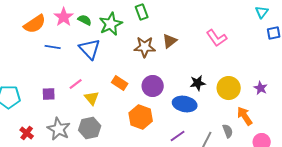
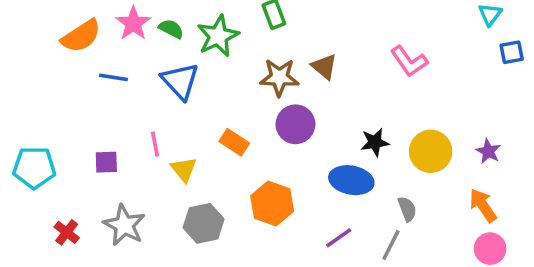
brown triangle: (170, 41) -> (324, 67), turned -42
pink line: (76, 84) -> (155, 144), turned -64
purple circle: (153, 86) -> (295, 124), moved
orange arrow: (245, 116) -> (483, 205), moved
gray hexagon: (90, 128) -> (204, 223), moved
gray semicircle: (228, 131) -> (407, 209), moved

